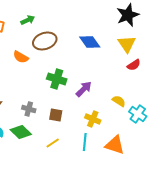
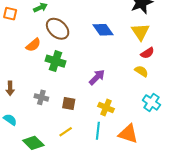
brown ellipse: (45, 41) -> (58, 29), turned 60
orange semicircle: (21, 57) -> (33, 45), turned -70
green cross: (57, 79) -> (56, 61), moved
yellow semicircle: (119, 101) -> (141, 71), moved
green diamond: (21, 132) -> (33, 143), moved

